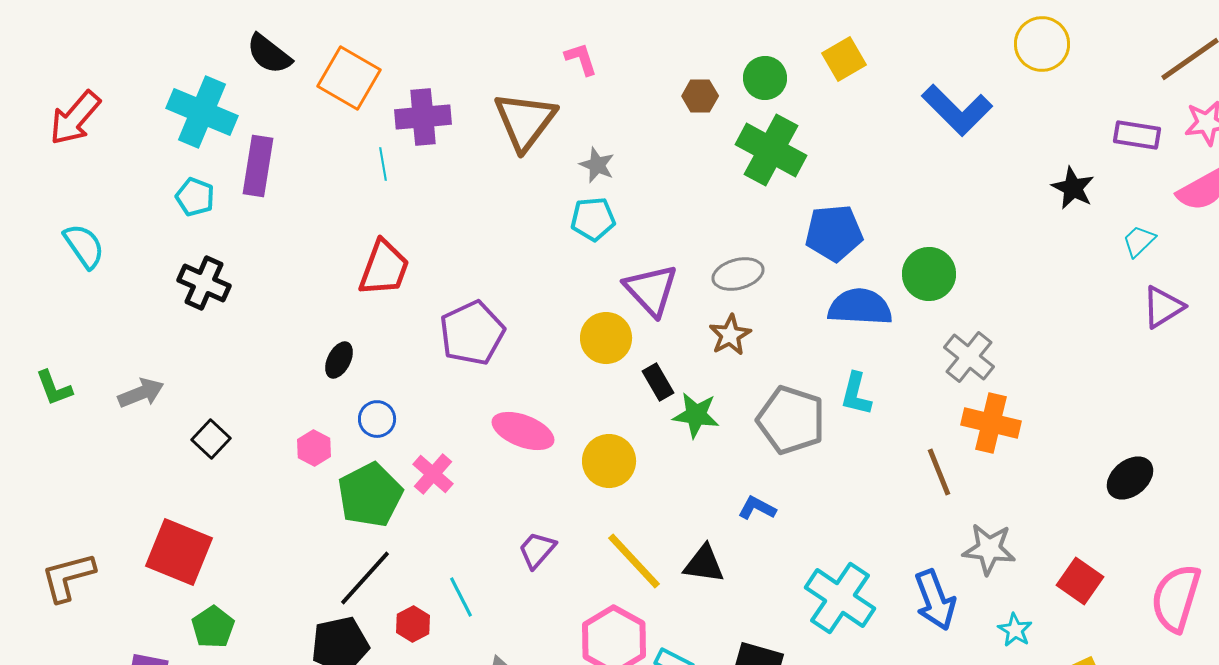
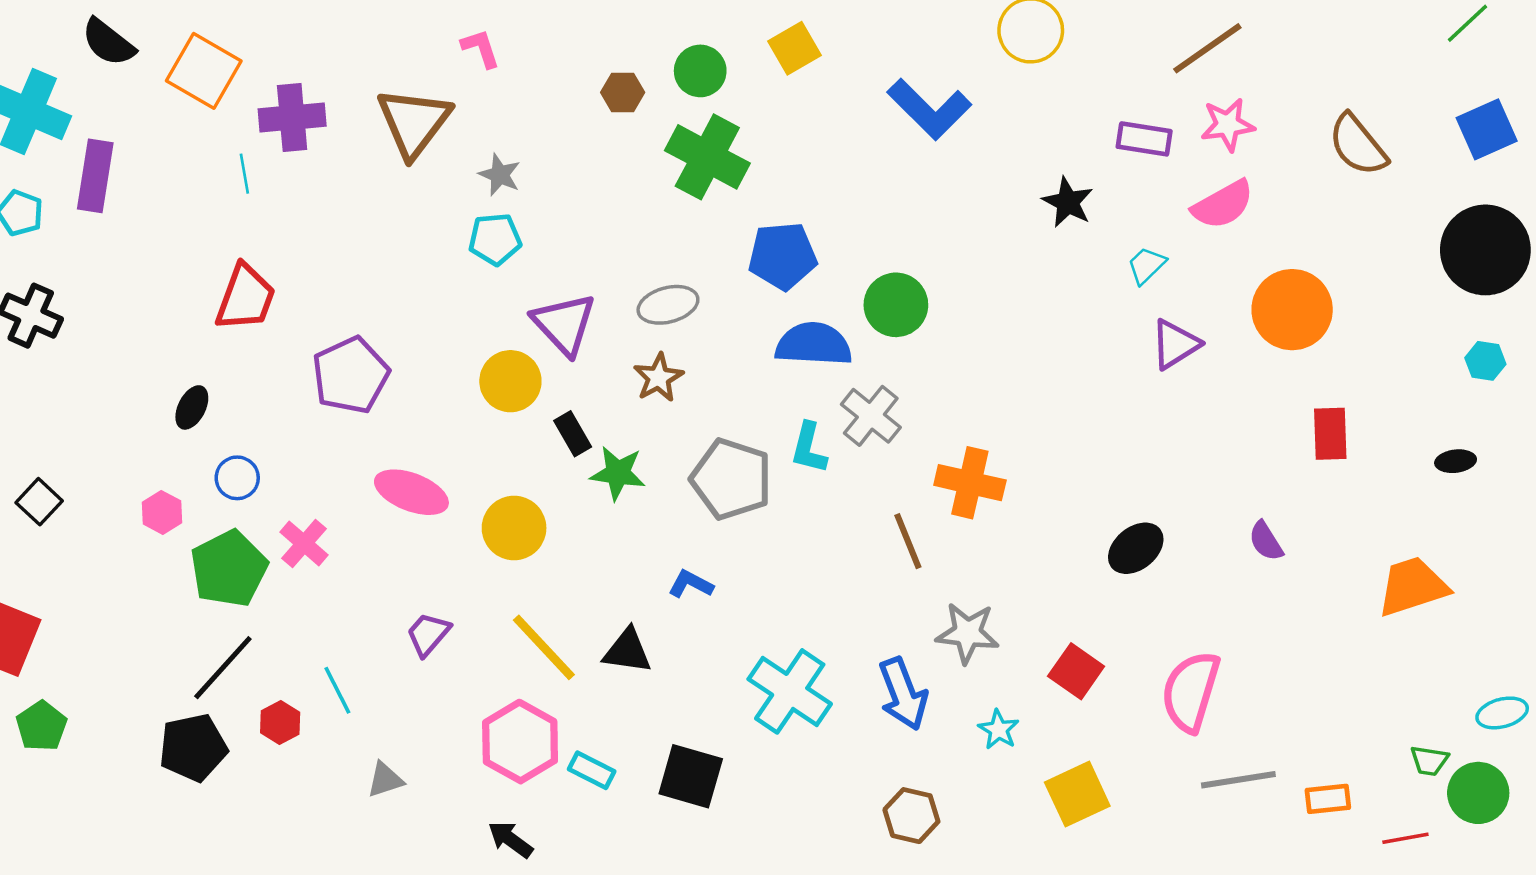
gray cross: (969, 357) -> (871, 416), moved

